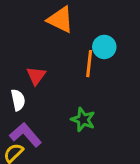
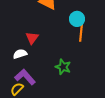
orange line: (89, 64) -> (81, 33), moved
white semicircle: (18, 100) -> (20, 54), turned -96

